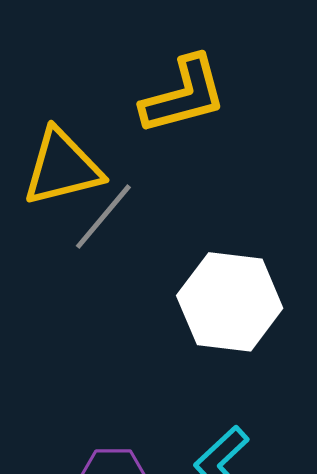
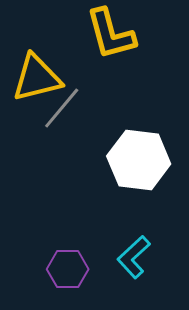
yellow L-shape: (184, 95) -> (111, 34), turned 90

